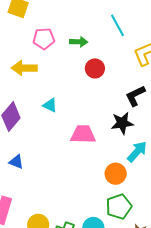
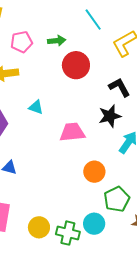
red circle: (95, 68) -> (76, 65), size x1.4
black L-shape: (135, 96) -> (119, 87), turned 95
orange circle: (116, 174) -> (94, 172), moved

